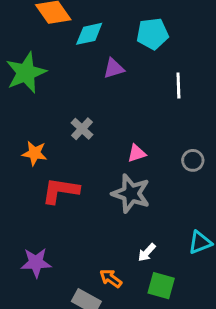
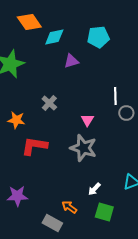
white line: (178, 86) -> (115, 96), moved
pink triangle: (137, 153) -> (87, 120), turned -40
gray circle: (193, 160) -> (126, 113), moved

